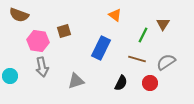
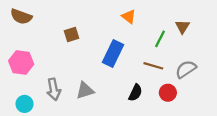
pink hexagon: (38, 41) -> (21, 62), moved
gray arrow: (42, 67) -> (54, 89), moved
cyan circle: (10, 76) -> (24, 104), moved

